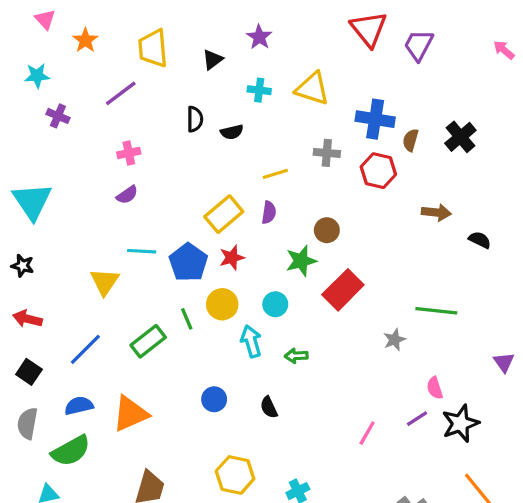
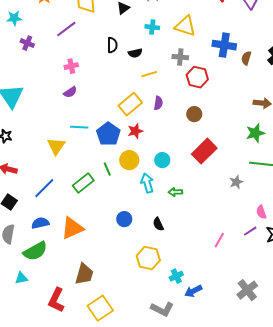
gray cross: (327, 153) -> (180, 57), moved
red hexagon: (378, 171) -> (197, 77), moved
yellow line: (275, 174) -> (149, 74), moved
green star: (301, 261) -> (255, 133), moved
yellow hexagon: (235, 475) -> (148, 258), moved

